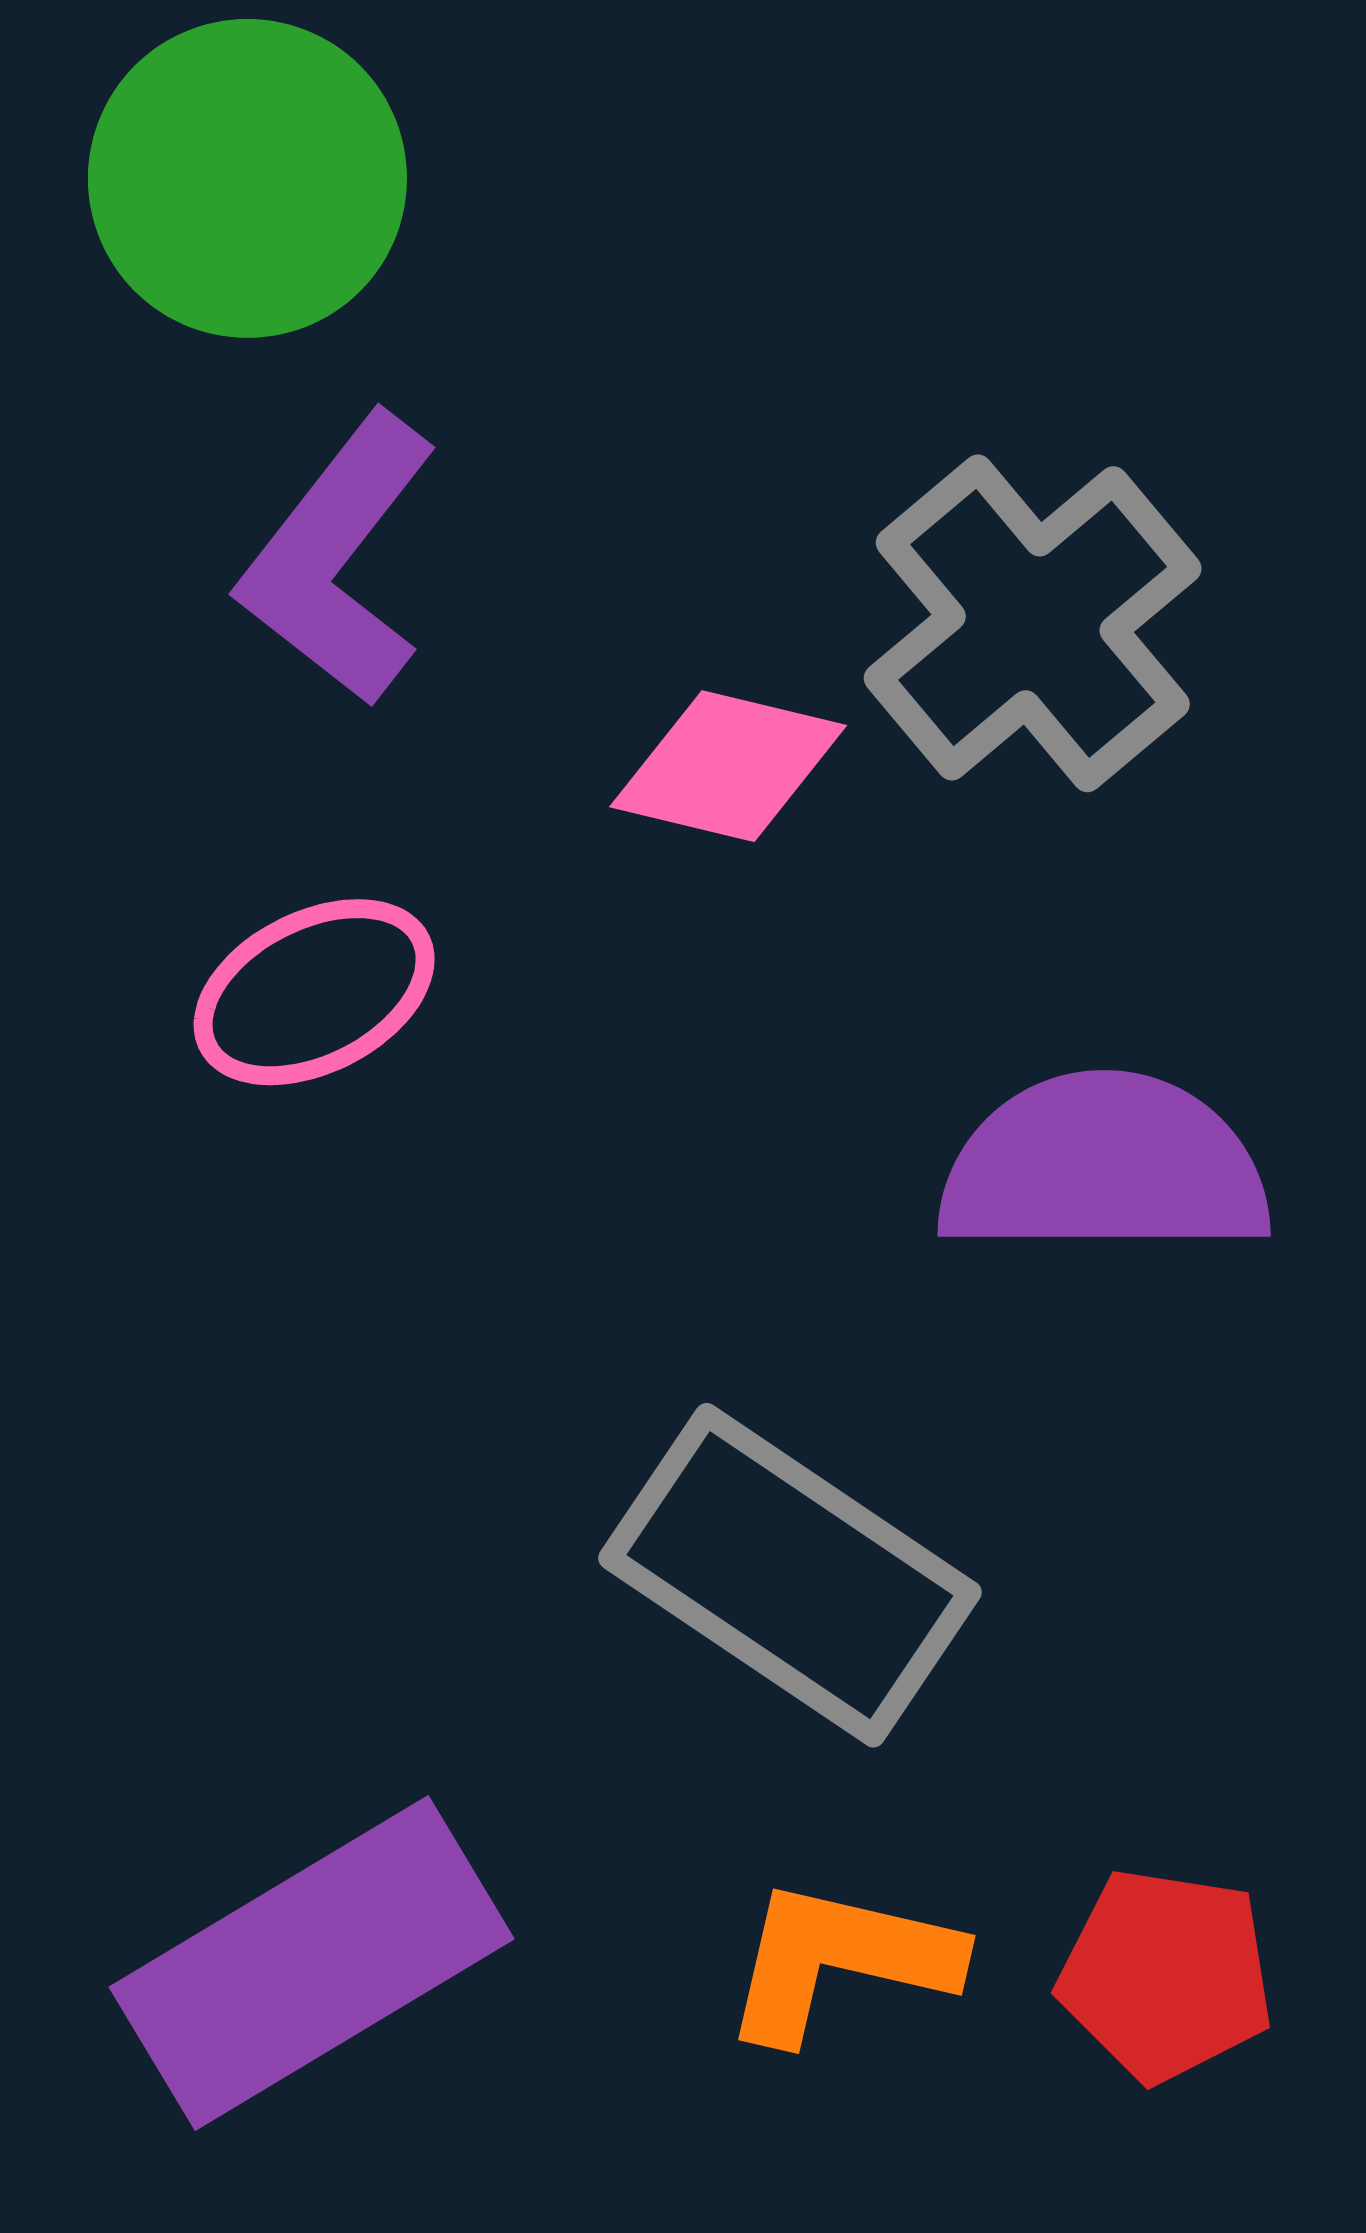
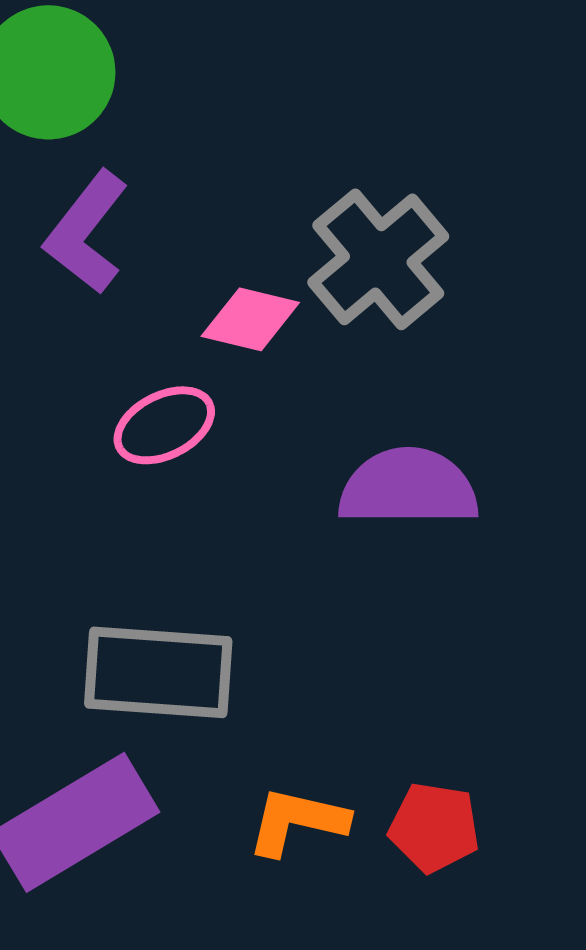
pink ellipse: (314, 992) -> (164, 425), moved
gray rectangle: (790, 1575) -> (158, 672), moved, turned -30

